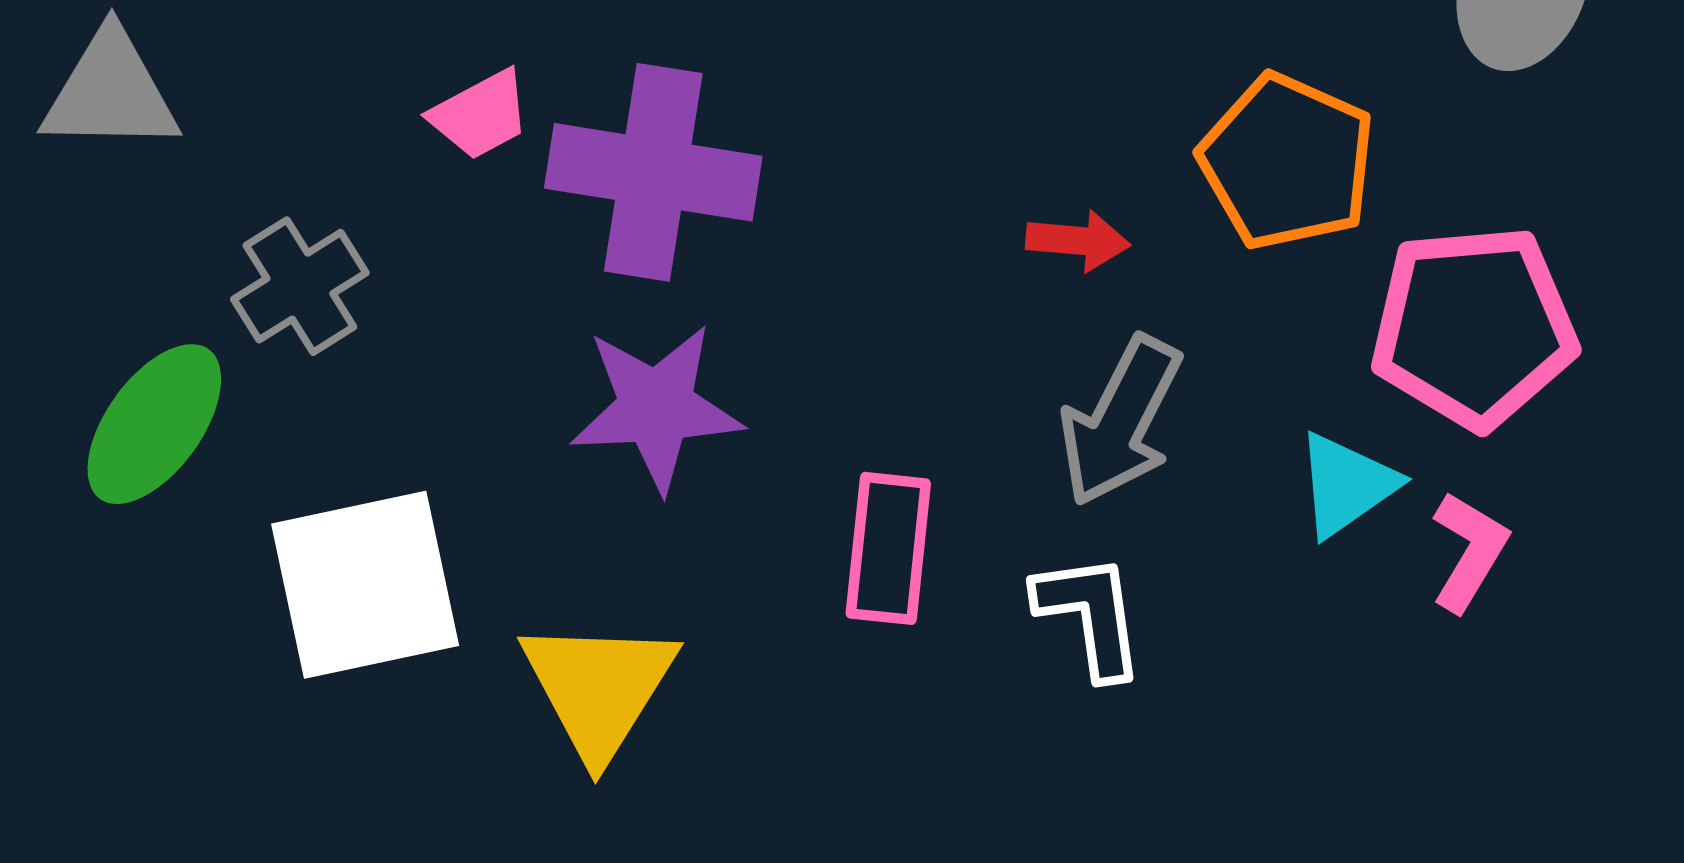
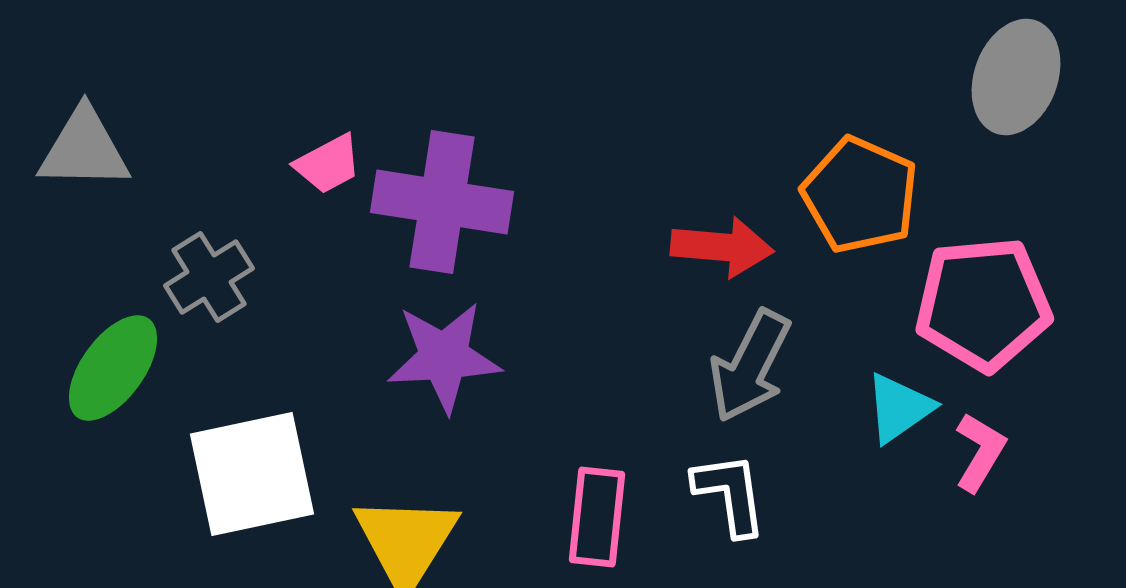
red arrow: (1078, 241) -> (722, 247), size x1.5
pink rectangle: (888, 548) -> (597, 517), moved

